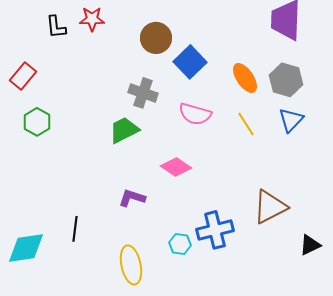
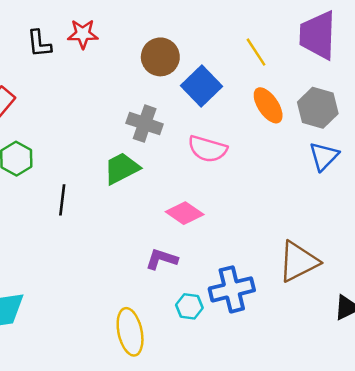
yellow line: (246, 124) -> (256, 52), moved
purple L-shape: (132, 198) -> (162, 259), moved
black line: (75, 229) -> (62, 200), moved

